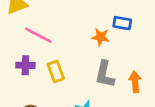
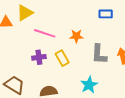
orange star: (101, 37) -> (76, 36), moved

